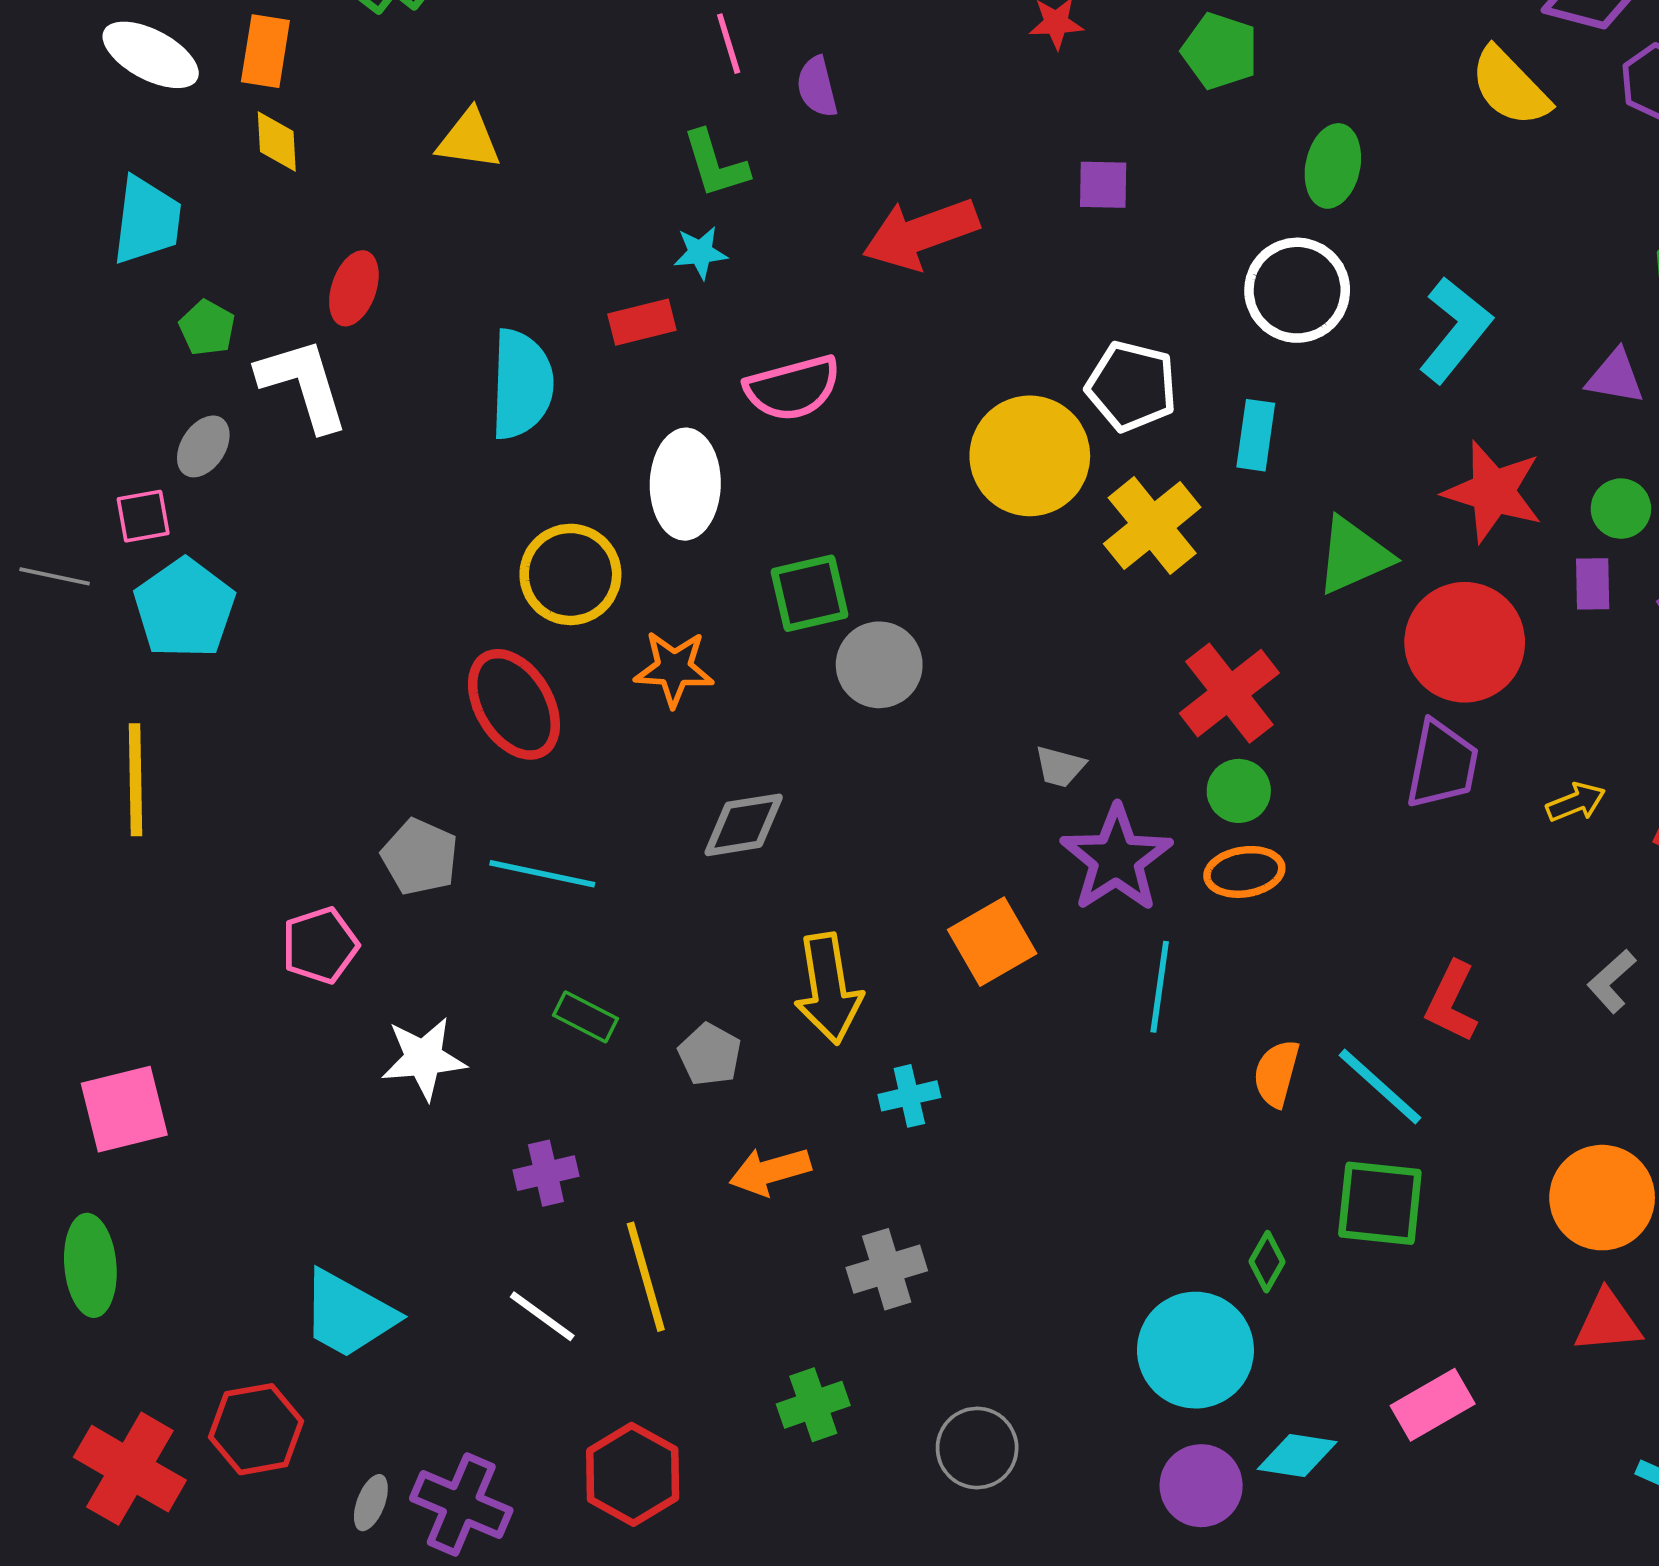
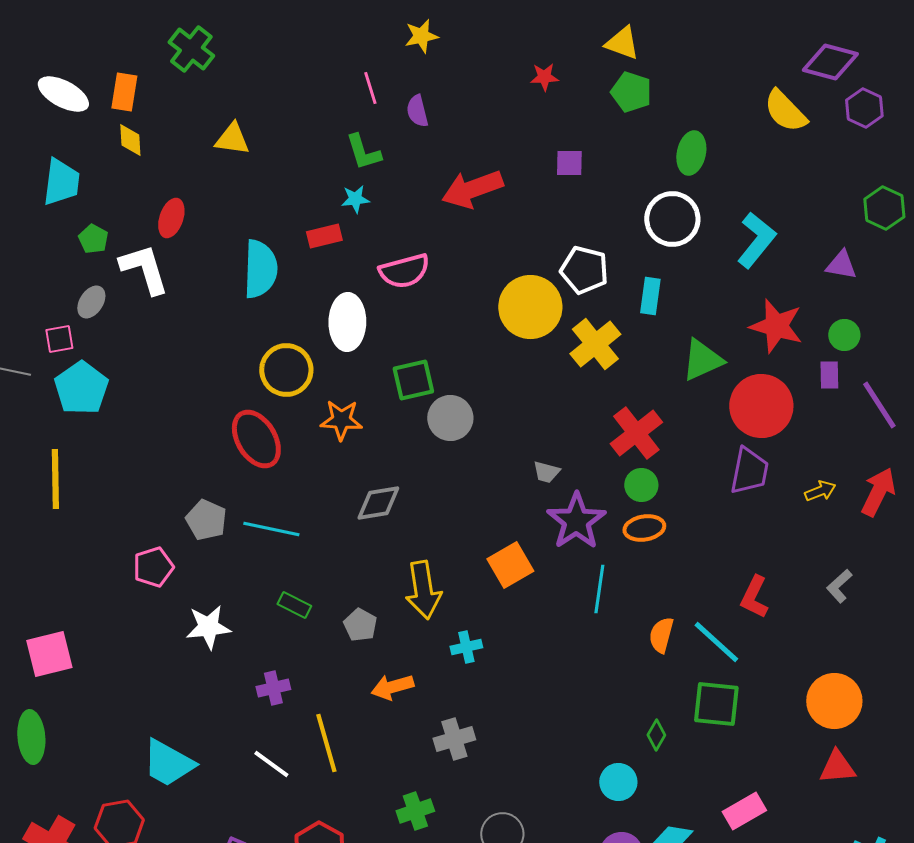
cyan circle: (1195, 1350) -> (618, 782), size x0.6

